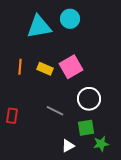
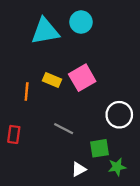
orange line: (20, 67) -> (27, 92), moved
white circle: (89, 99) -> (119, 115), moved

